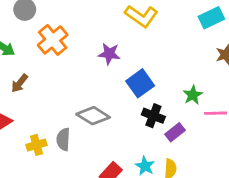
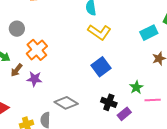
purple star: (109, 54) -> (34, 79), moved
brown arrow: (20, 83) -> (17, 70), moved
blue square: (140, 83) -> (101, 67), moved

